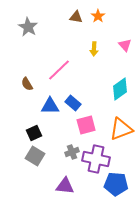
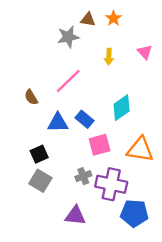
gray star: (28, 27) -> (68, 37), moved, turned 30
cyan diamond: (120, 89) -> (122, 108), moved
orange triangle: (121, 129) -> (140, 149), turned 30

